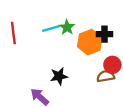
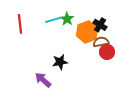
black cross: (104, 34) -> (100, 25), turned 32
brown semicircle: (106, 76) -> (101, 42), moved

